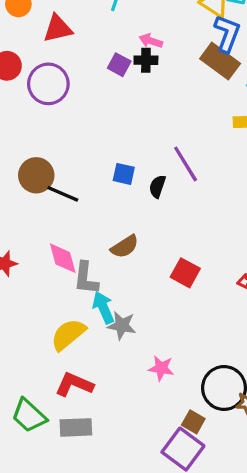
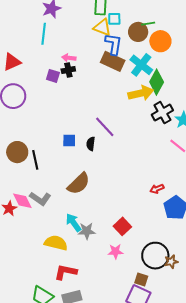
black line: (63, 194) -> (35, 160), turned 66
brown semicircle: (125, 247) -> (79, 184), size x1.4
pink diamond: (63, 258) -> (22, 201), moved
red square: (185, 273) -> (122, 226), moved, turned 30
gray L-shape: (86, 278) -> (40, 199), moved, turned -50
yellow semicircle: (68, 334) -> (56, 243), turned 65

